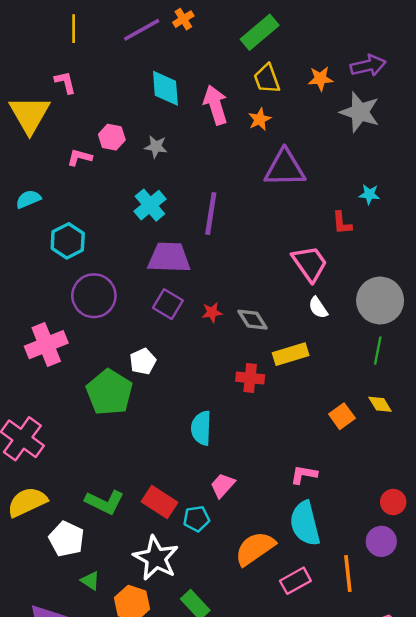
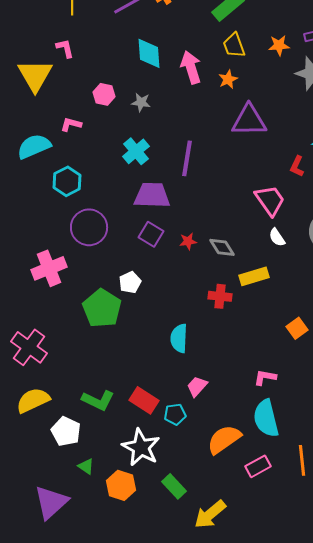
pink L-shape: (80, 157) -> (71, 124), moved
cyan semicircle: (28, 199) -> (34, 146), size x1.6
red L-shape: (342, 223) -> (297, 166), turned 30

